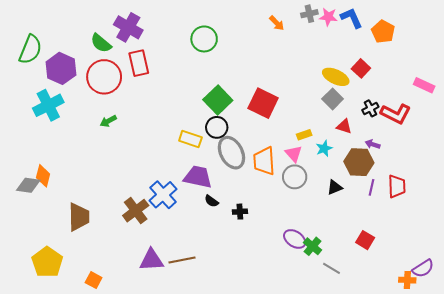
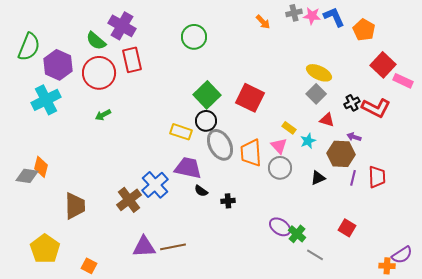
red square: (361, 68) -> (383, 65), moved, size x1.4
yellow rectangle: (304, 135) -> (289, 128), turned 56

